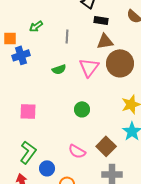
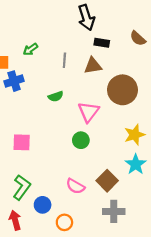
brown triangle: (105, 41) -> (93, 66), moved
pink triangle: (89, 67) -> (89, 112), moved

